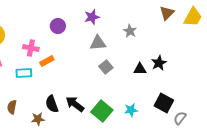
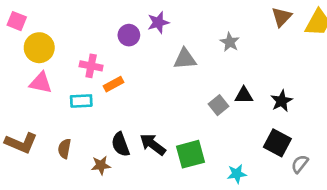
purple star: (92, 17) -> (158, 22), moved
black star: (159, 63) -> (282, 101), moved
gray square: (106, 67) -> (219, 105), moved
cyan star: (131, 110) -> (237, 174), moved
green square: (102, 111) -> (191, 154), turned 35

